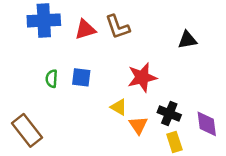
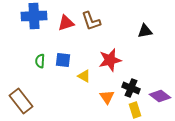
yellow triangle: (119, 107) -> (84, 76), moved
purple diamond: (207, 124) -> (160, 96), turned -45

